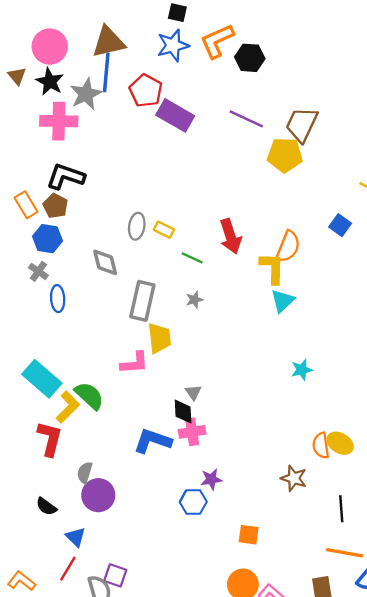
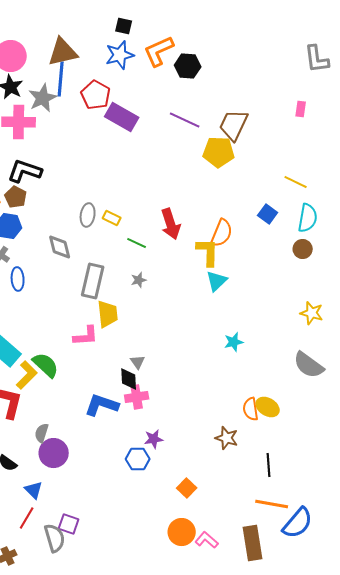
orange square: (249, 535) -> (187, 488), turned 36

